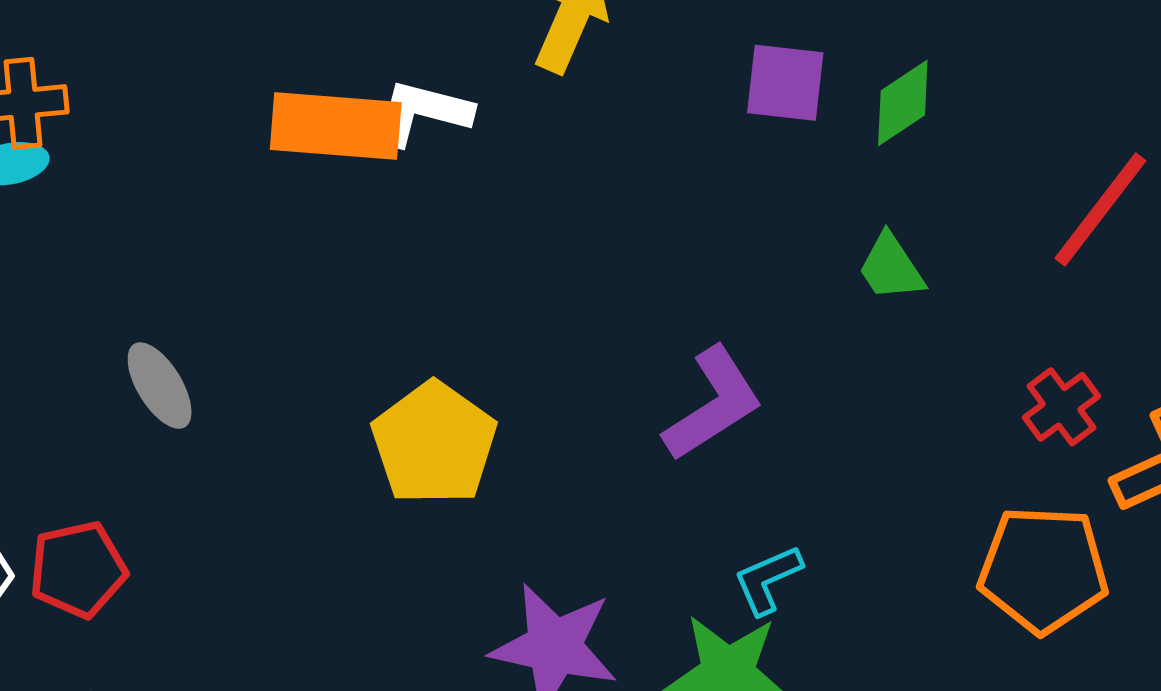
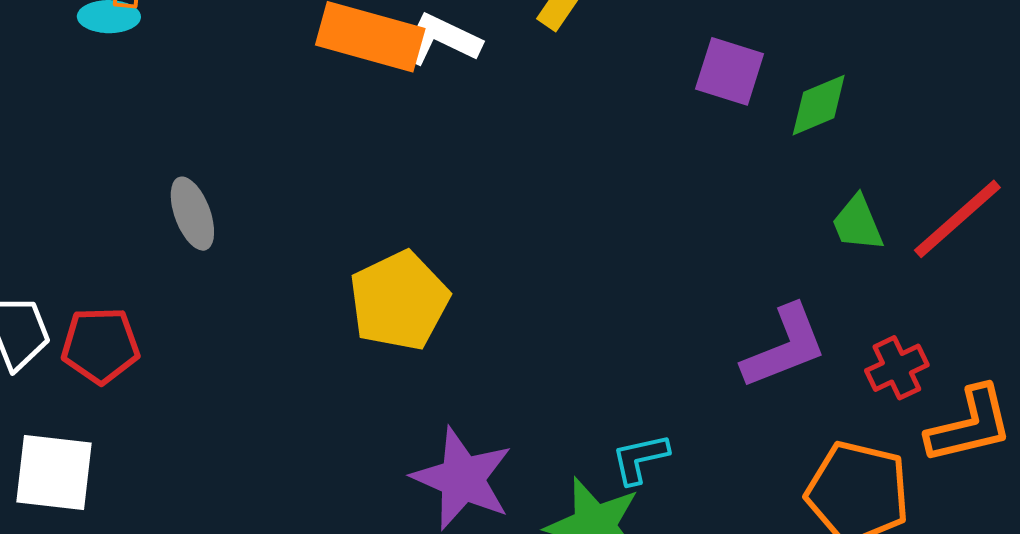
green trapezoid: (891, 267) -> (858, 223), moved
purple L-shape: (713, 404) -> (784, 347), moved

